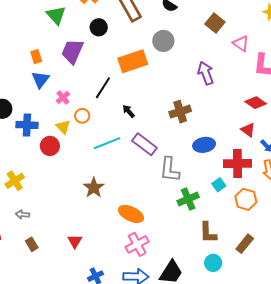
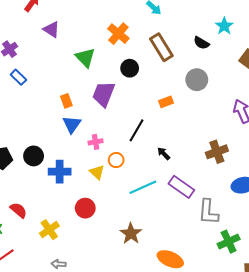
orange rectangle: (133, 61) -> (166, 102), size x0.5
pink cross: (63, 97) -> (96, 142), turned 32
red circle: (50, 146) -> (85, 208), moved

